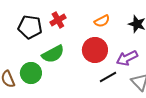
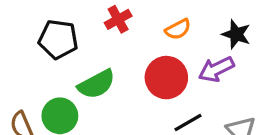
red cross: (58, 20) -> (118, 19), moved
purple arrow: (127, 58) -> (216, 69), moved

